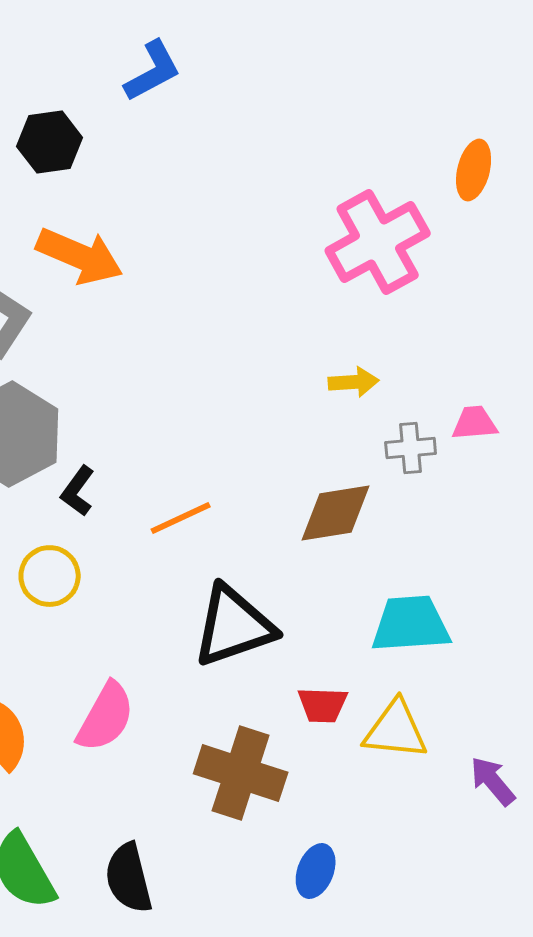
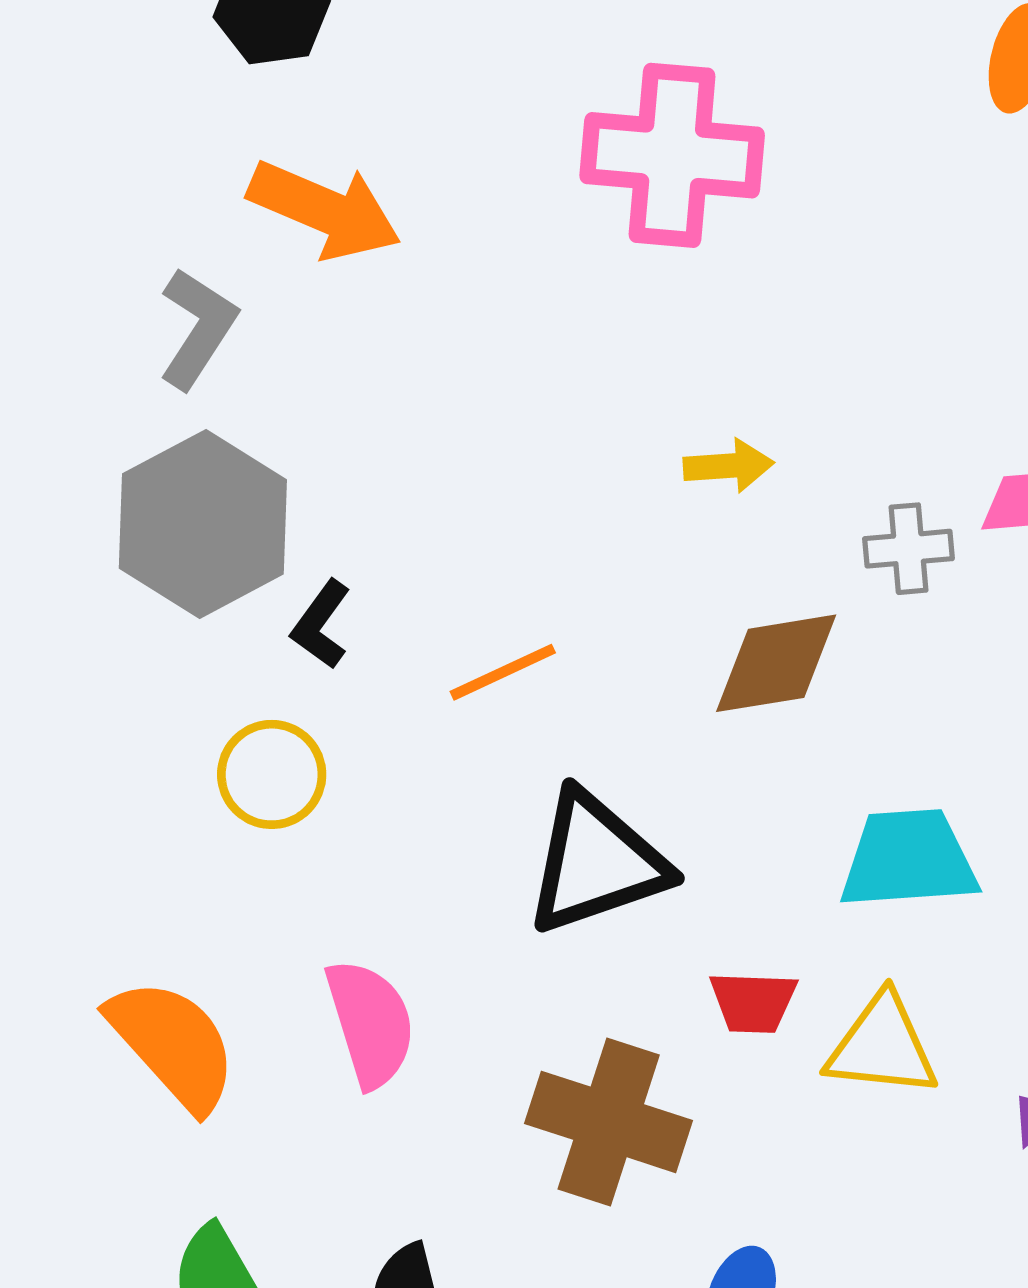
pink cross: (378, 242) -> (672, 155), moved, turned 34
yellow arrow: (354, 382) -> (729, 466), moved
pink semicircle: (106, 717) -> (370, 1023), turned -46

